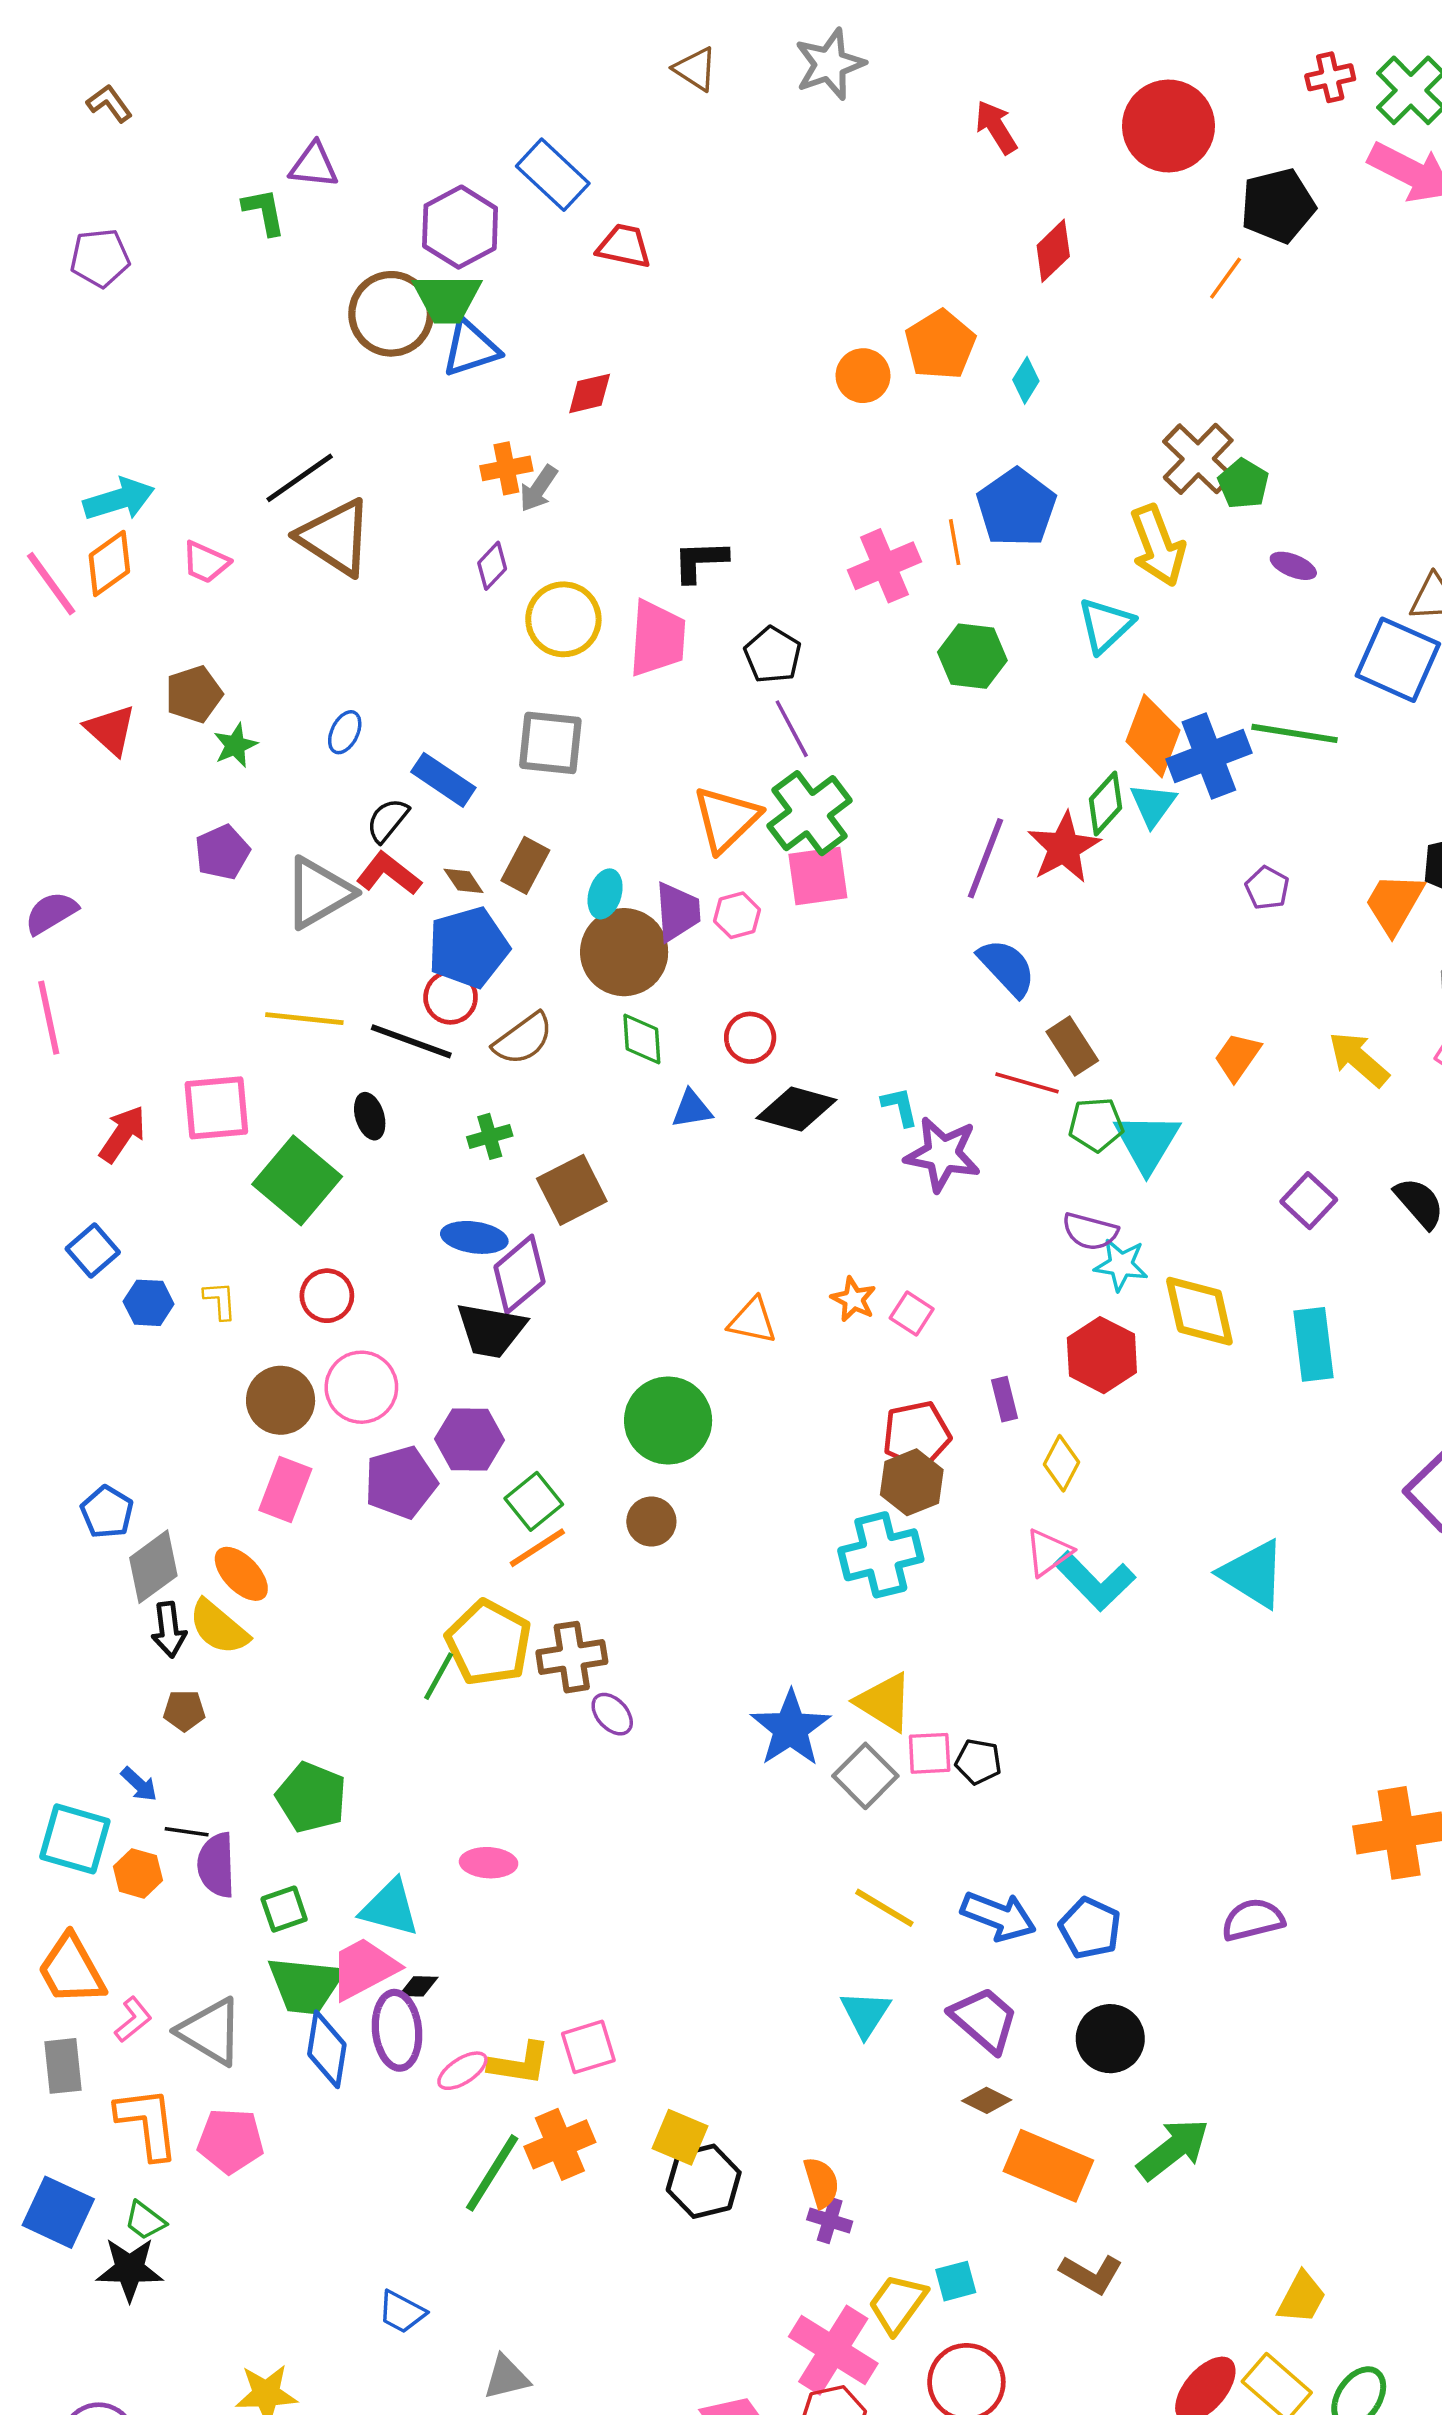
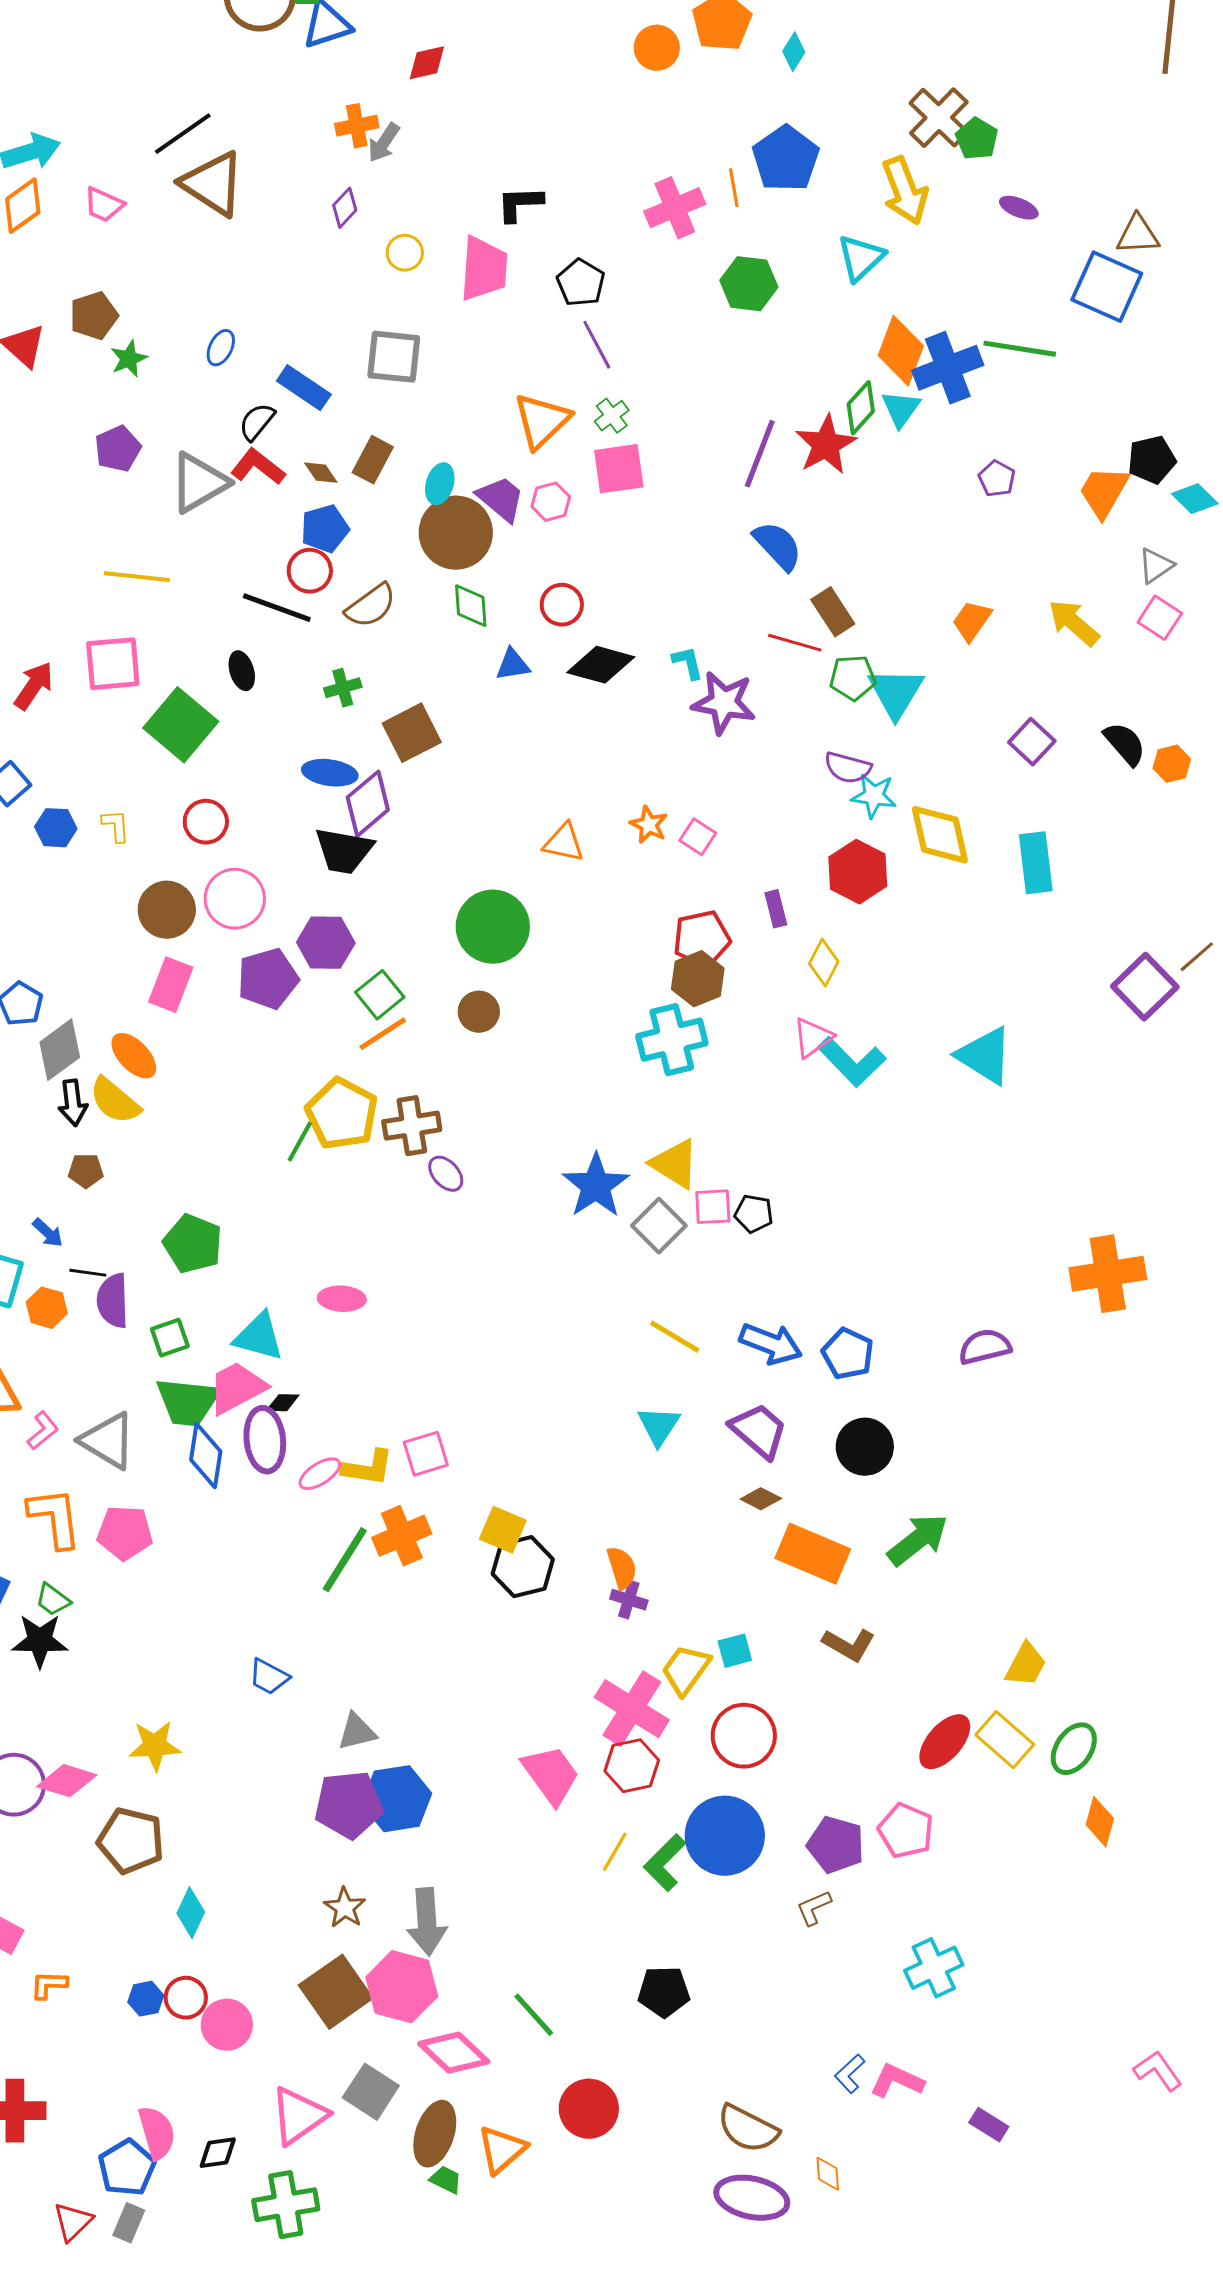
yellow circle: (563, 619) -> (405, 253), size x0.6
green cross: (810, 813) -> (612, 416), size x0.5
purple trapezoid: (678, 912) -> (501, 499), turned -46
blue pentagon: (468, 947) -> (325, 529), size x0.7
yellow line: (304, 1019) -> (137, 577), moved

